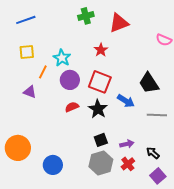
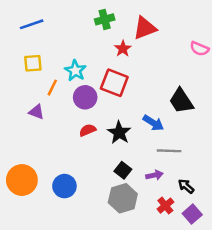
red star: (101, 50) -> (123, 49), moved
red square: (100, 82) -> (114, 83), moved
gray line: (157, 115) -> (169, 151), moved
black square: (101, 140) -> (123, 170), turned -32
red cross: (128, 164) -> (165, 206), moved
blue circle: (53, 165) -> (64, 186), moved

